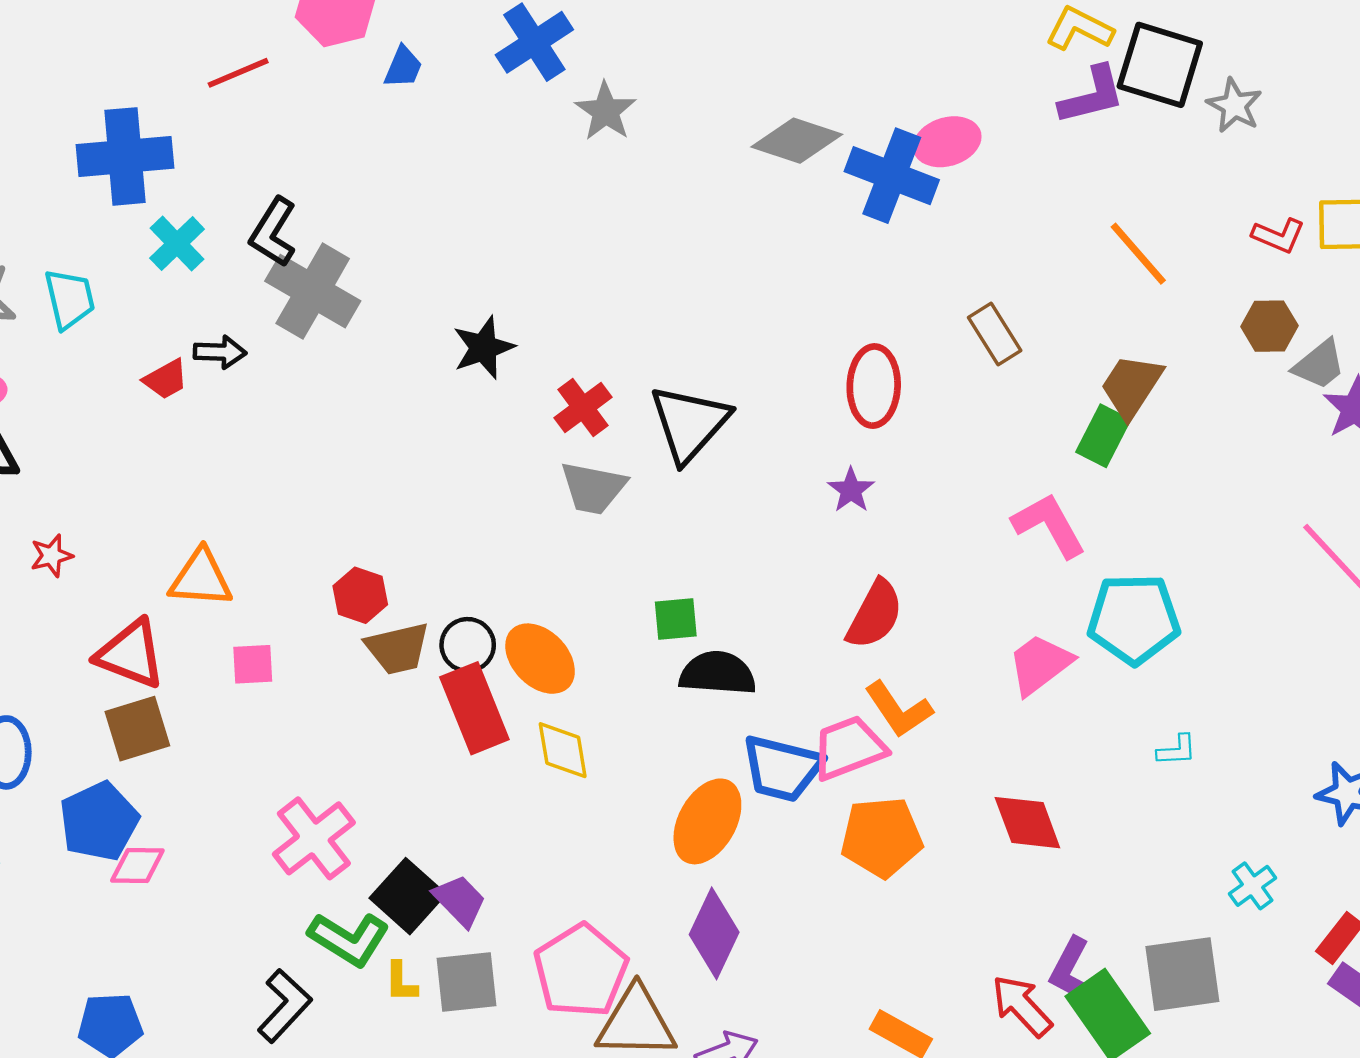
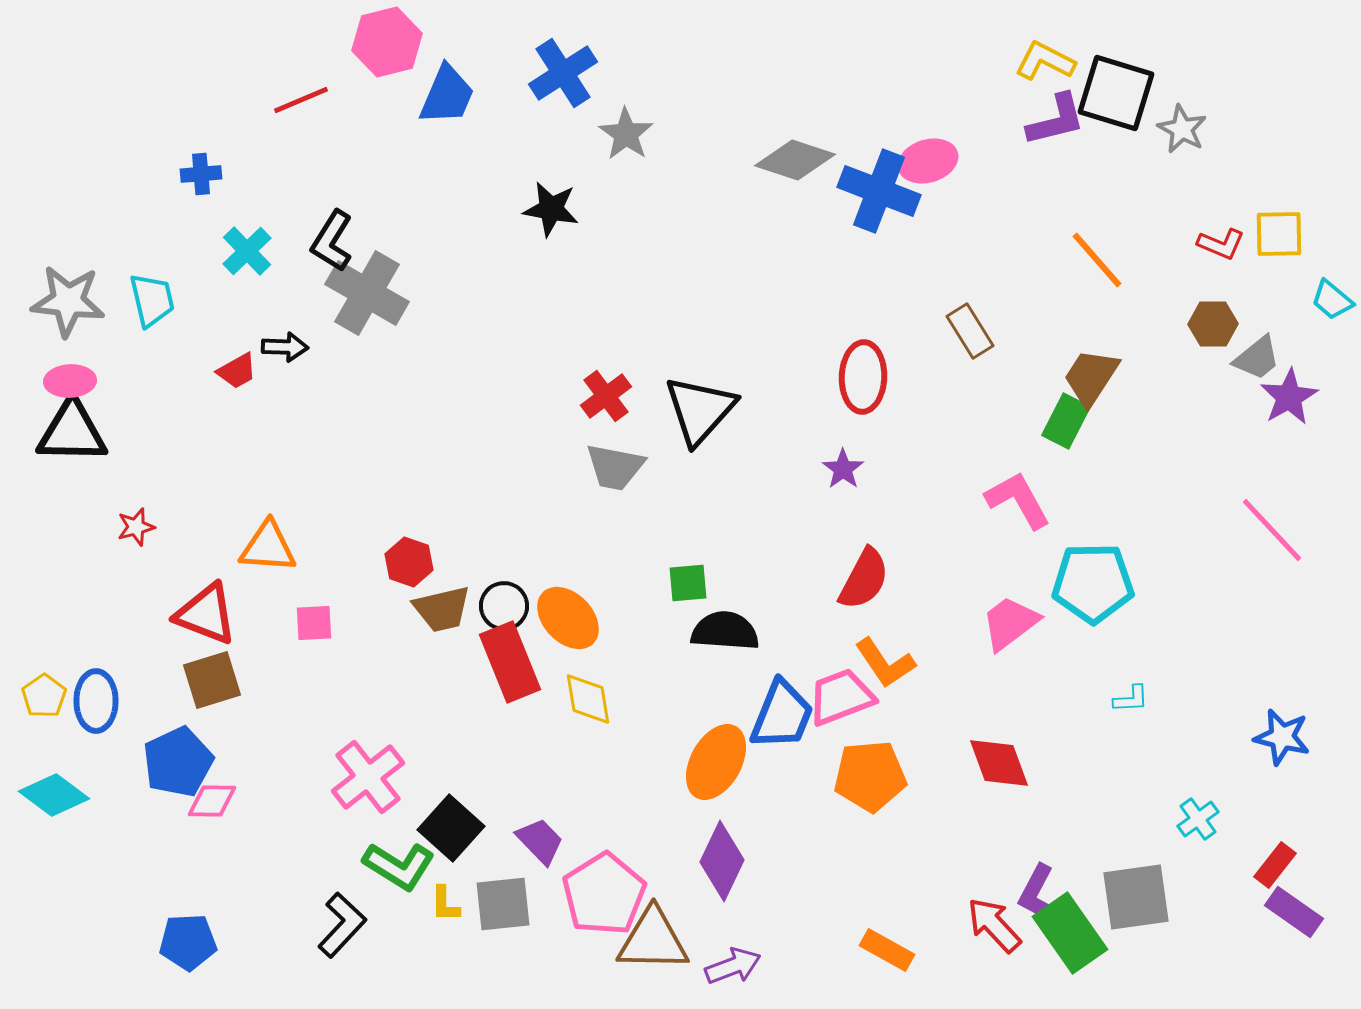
blue trapezoid: (403, 67) -> (447, 95), size x1.6
blue cross: (125, 156) -> (201, 174), size x0.5
black star: (483, 348) -> (551, 209), moved, turned 30
blue trapezoid: (782, 768) -> (782, 715), turned -82
purple trapezoid: (460, 901) -> (540, 841), moved

